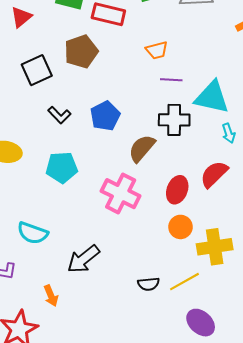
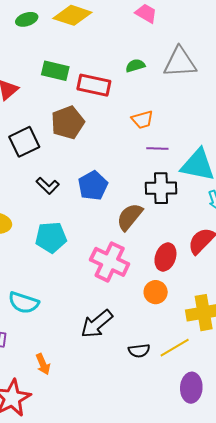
orange circle: (180, 227) -> (156, 292), moved
black arrow: (83, 259) -> (97, 324), moved
purple ellipse: (201, 323) -> (191, 388), turned 52

